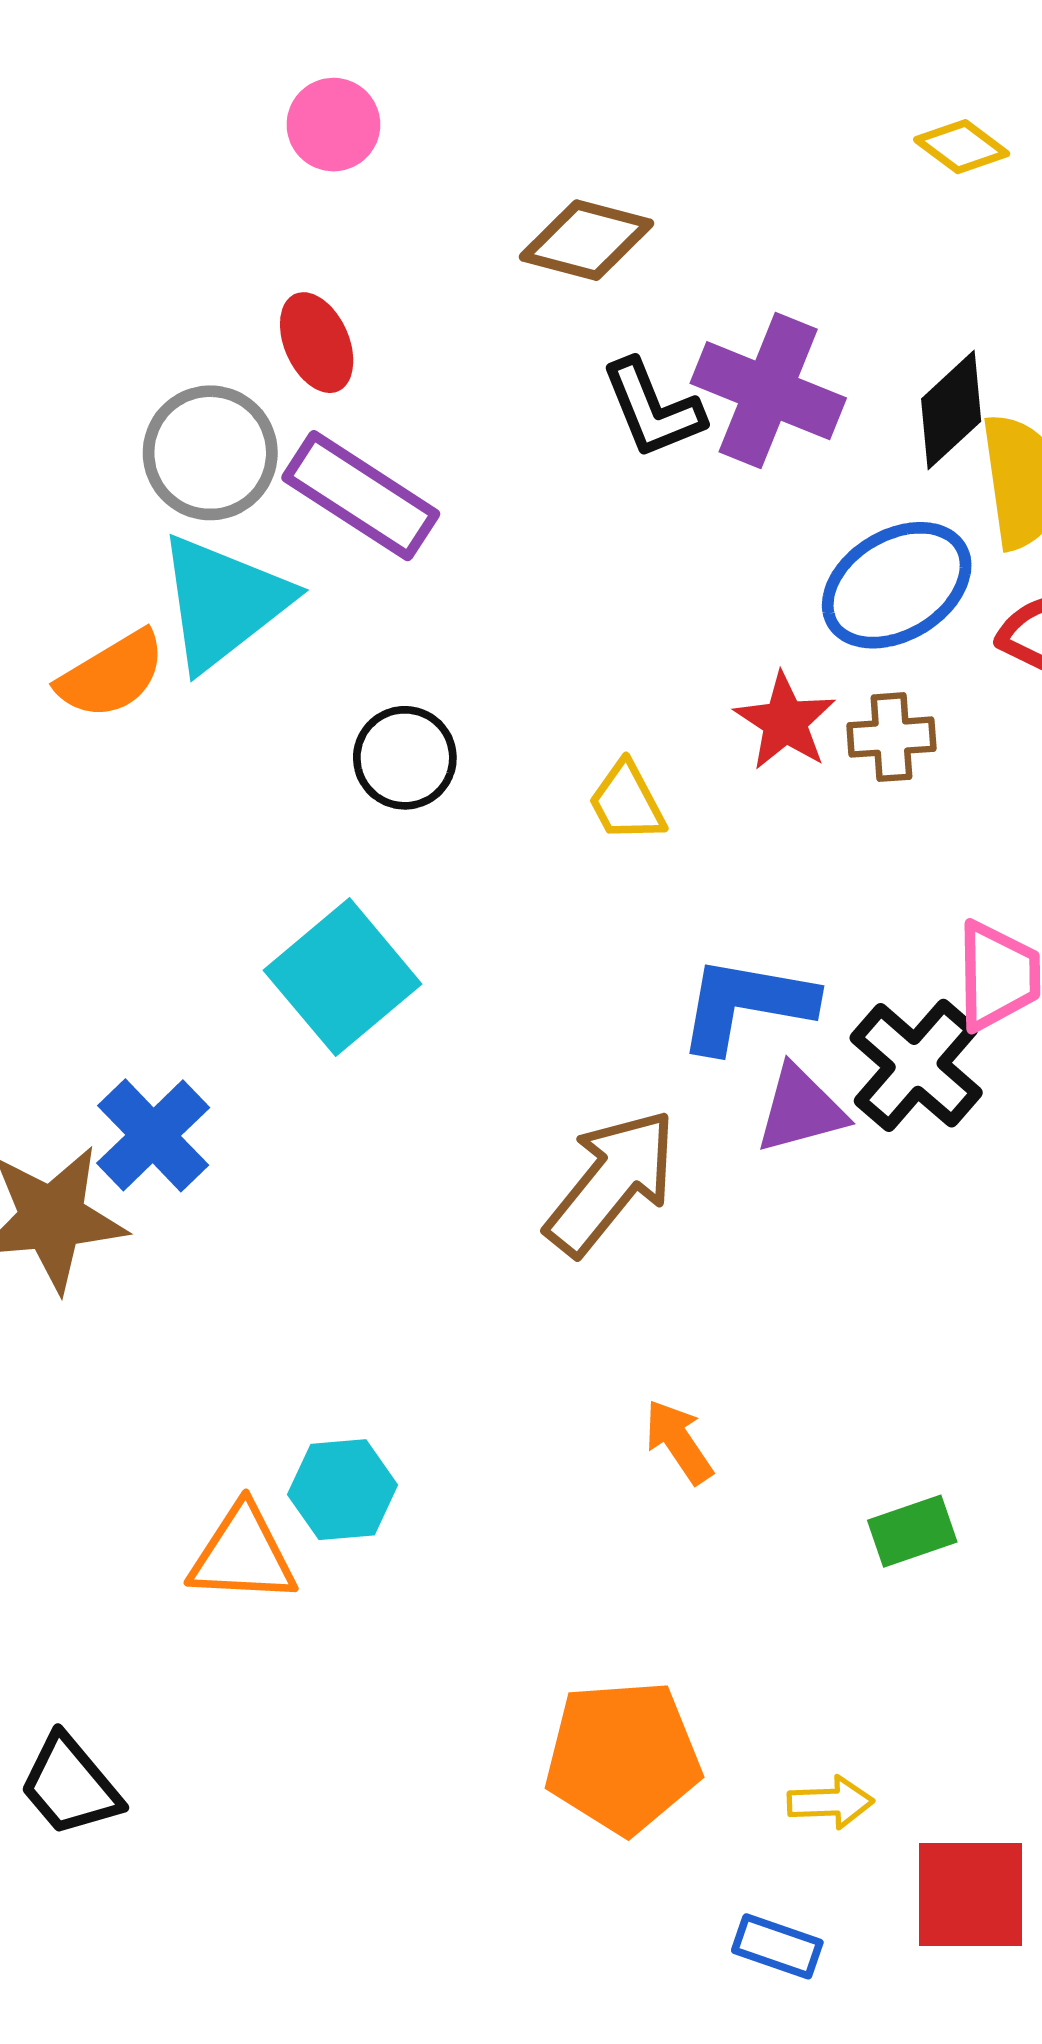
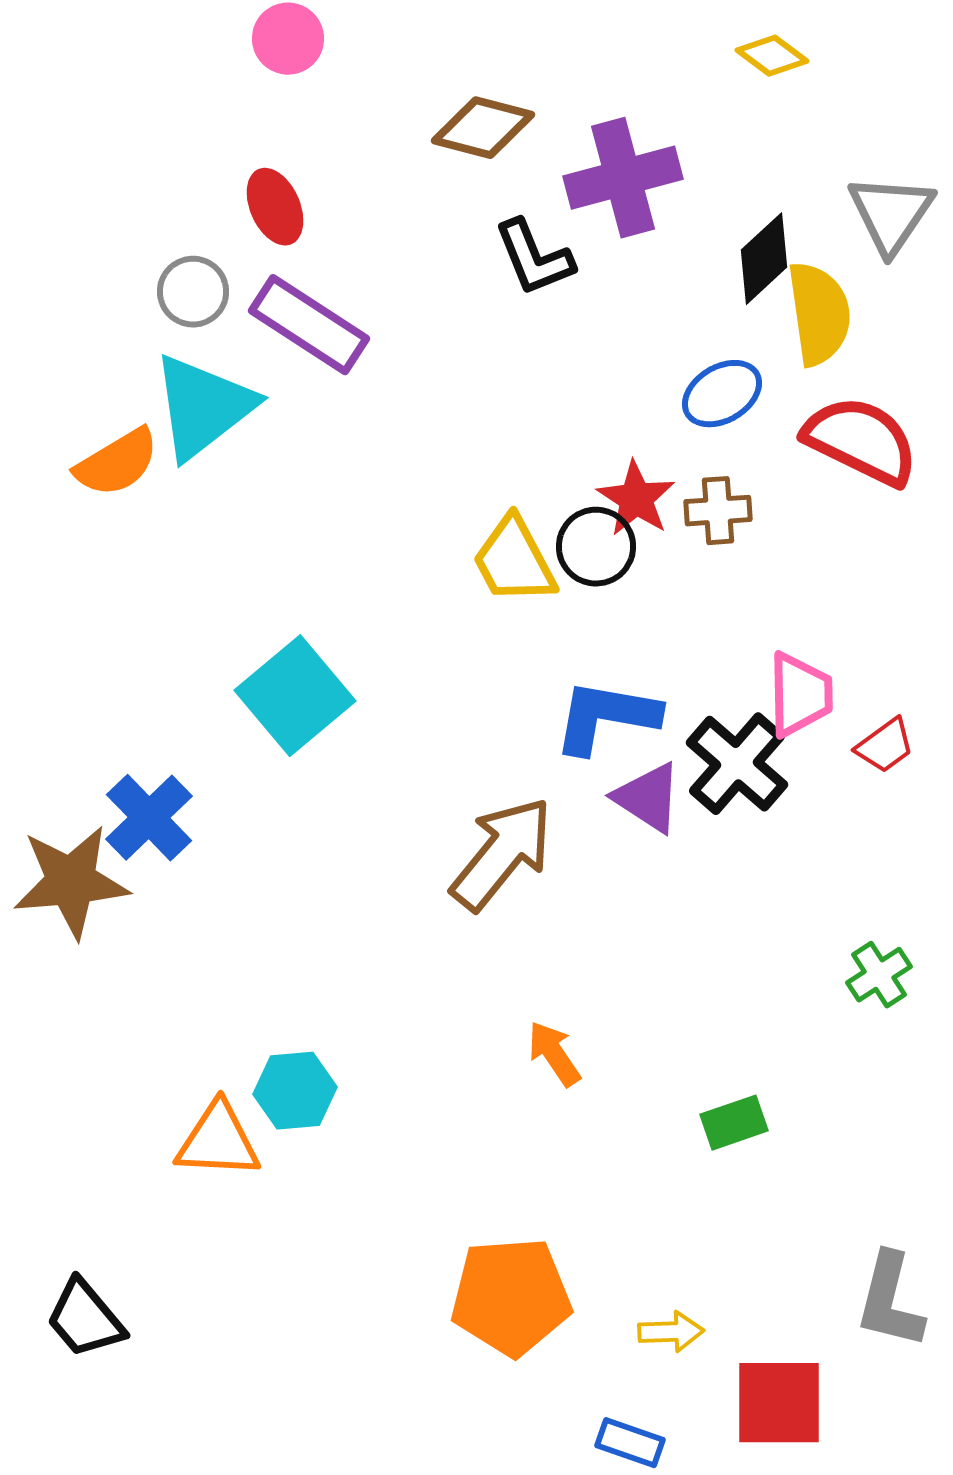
purple cross: (768, 391) -> (623, 178), moved, turned -37
gray circle: (210, 453) -> (193, 292), size x0.7
blue ellipse: (897, 585) -> (722, 394), size x0.7
black circle: (405, 758) -> (596, 547), moved
yellow trapezoid: (627, 802) -> (514, 561), size x1.4
purple triangle: (801, 1109) -> (648, 798), turned 48

